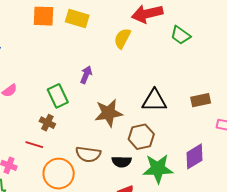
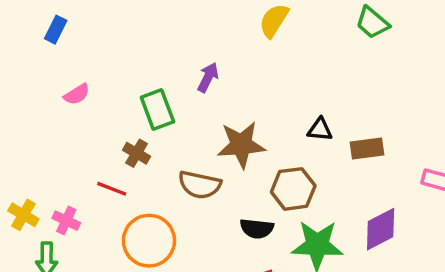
brown rectangle: (201, 100) -> (367, 149), moved
black triangle: (154, 101) -> (320, 129), size x0.6
brown semicircle: (88, 154) -> (200, 185), moved

